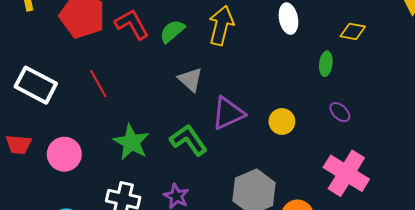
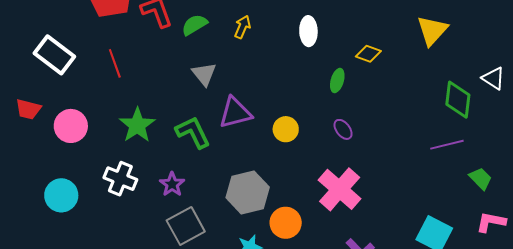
yellow arrow: (221, 25) -> (243, 27), size x0.6

